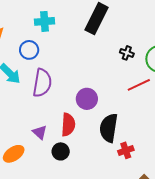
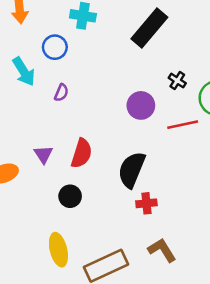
purple semicircle: (42, 83) -> (61, 93), size x0.5
purple circle: (87, 99) -> (141, 105), moved
black circle: (61, 151) -> (70, 196), moved

